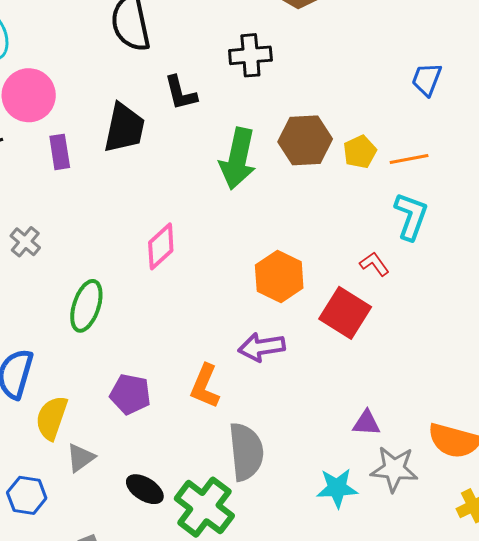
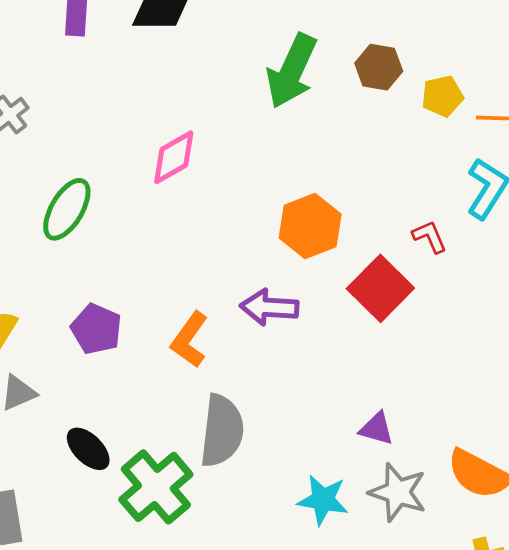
brown hexagon: (305, 140) -> (379, 67), size x0.7

